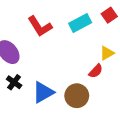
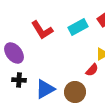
black cross: (14, 82) -> (19, 80), turned -32

